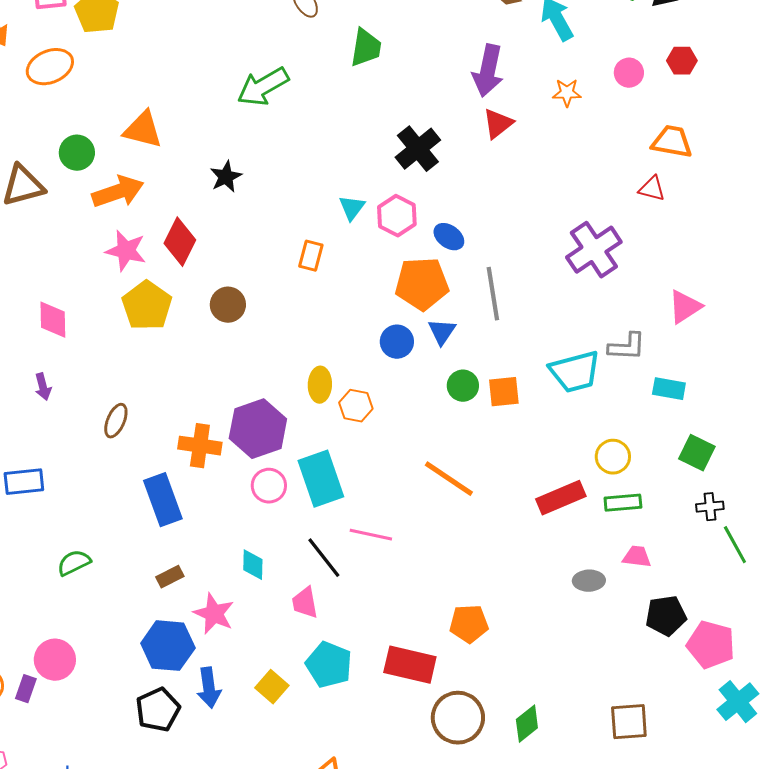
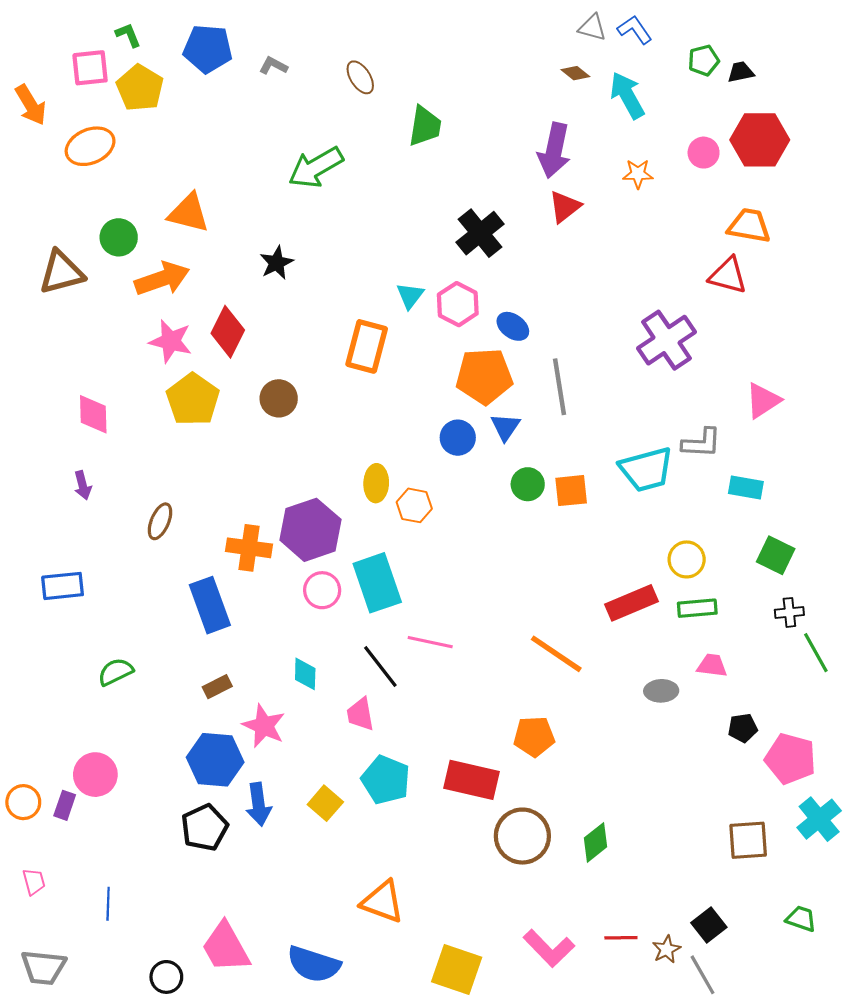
red hexagon: (682, 61) -> (760, 140), size x1.8
red triangle: (652, 189) -> (728, 275), size x1.4
orange rectangle: (311, 256) -> (367, 346), size x1.6
orange line: (449, 479) -> (556, 654), moved
black pentagon: (666, 616) -> (743, 728), size x0.7
brown square: (629, 722) -> (748, 840), moved

